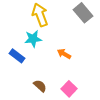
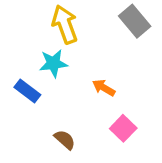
pink square: (69, 89) -> (123, 128), moved

